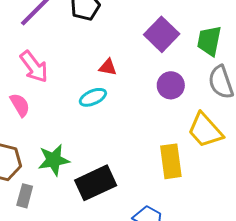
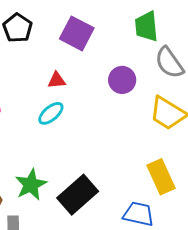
purple square: (162, 34) -> (77, 33), moved
yellow rectangle: (171, 161) -> (161, 177), moved

